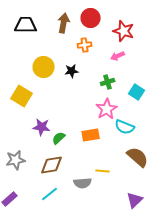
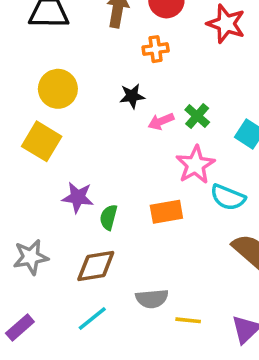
pink arrow: (118, 56) -> (161, 121), moved
yellow circle: (44, 67) -> (58, 89), moved
green cross: (108, 82) -> (197, 116), turned -32
green semicircle: (59, 138) -> (109, 217), turned -32
yellow line: (103, 171) -> (188, 320), moved

